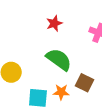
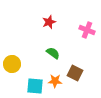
green semicircle: (59, 59) -> (53, 53), size x0.6

